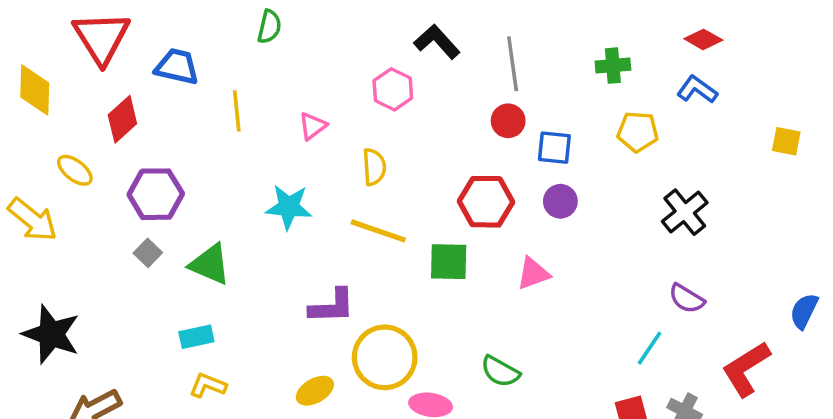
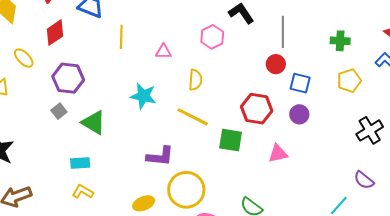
pink triangle: (313, 126) -> (163, 52), turned 30
yellow pentagon: (638, 132) -> (349, 81), turned -30

